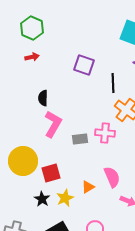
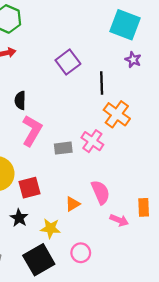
purple square: (84, 65) -> (68, 62), turned 35
pink cross: (105, 133) -> (92, 141), turned 30
yellow star: (65, 198) -> (50, 228), moved, turned 30

